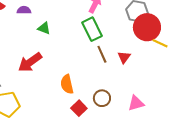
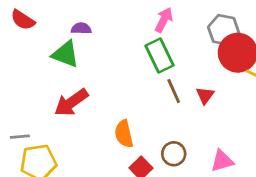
purple semicircle: (24, 10) -> (81, 28), moved
green triangle: (44, 28) -> (65, 54), moved, size x1.5

